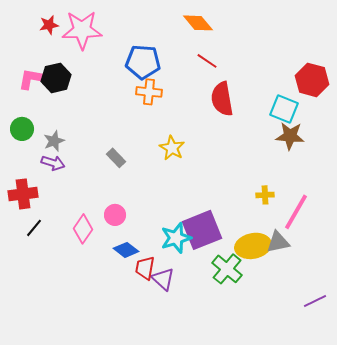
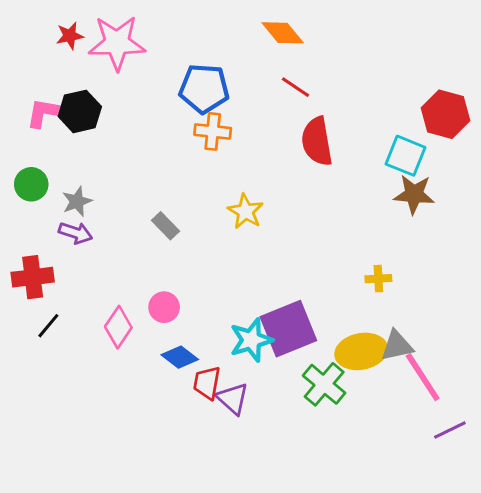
pink line: (296, 212) -> (423, 377), moved, turned -63

